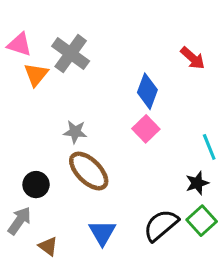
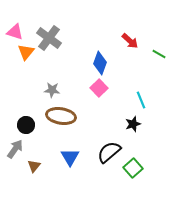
brown ellipse: (89, 171) -> (61, 116), turned -36
green square: (202, 221) -> (133, 168), moved
brown triangle: (48, 246) -> (34, 166), turned 32

